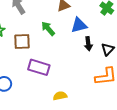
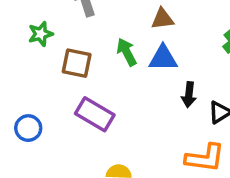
blue triangle: (79, 25) -> (163, 58), moved

